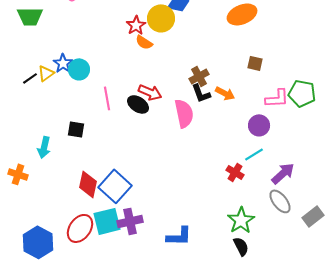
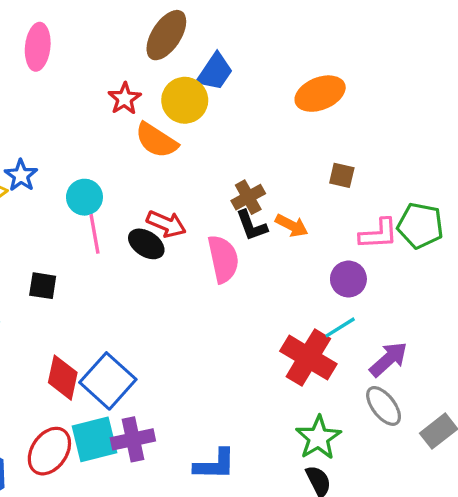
red star: (136, 25) -> (125, 99), moved
orange semicircle: (144, 42) -> (156, 140), size x1.5
cyan circle: (79, 69) -> (84, 197), moved
red cross: (235, 172) -> (308, 358), size x1.8

